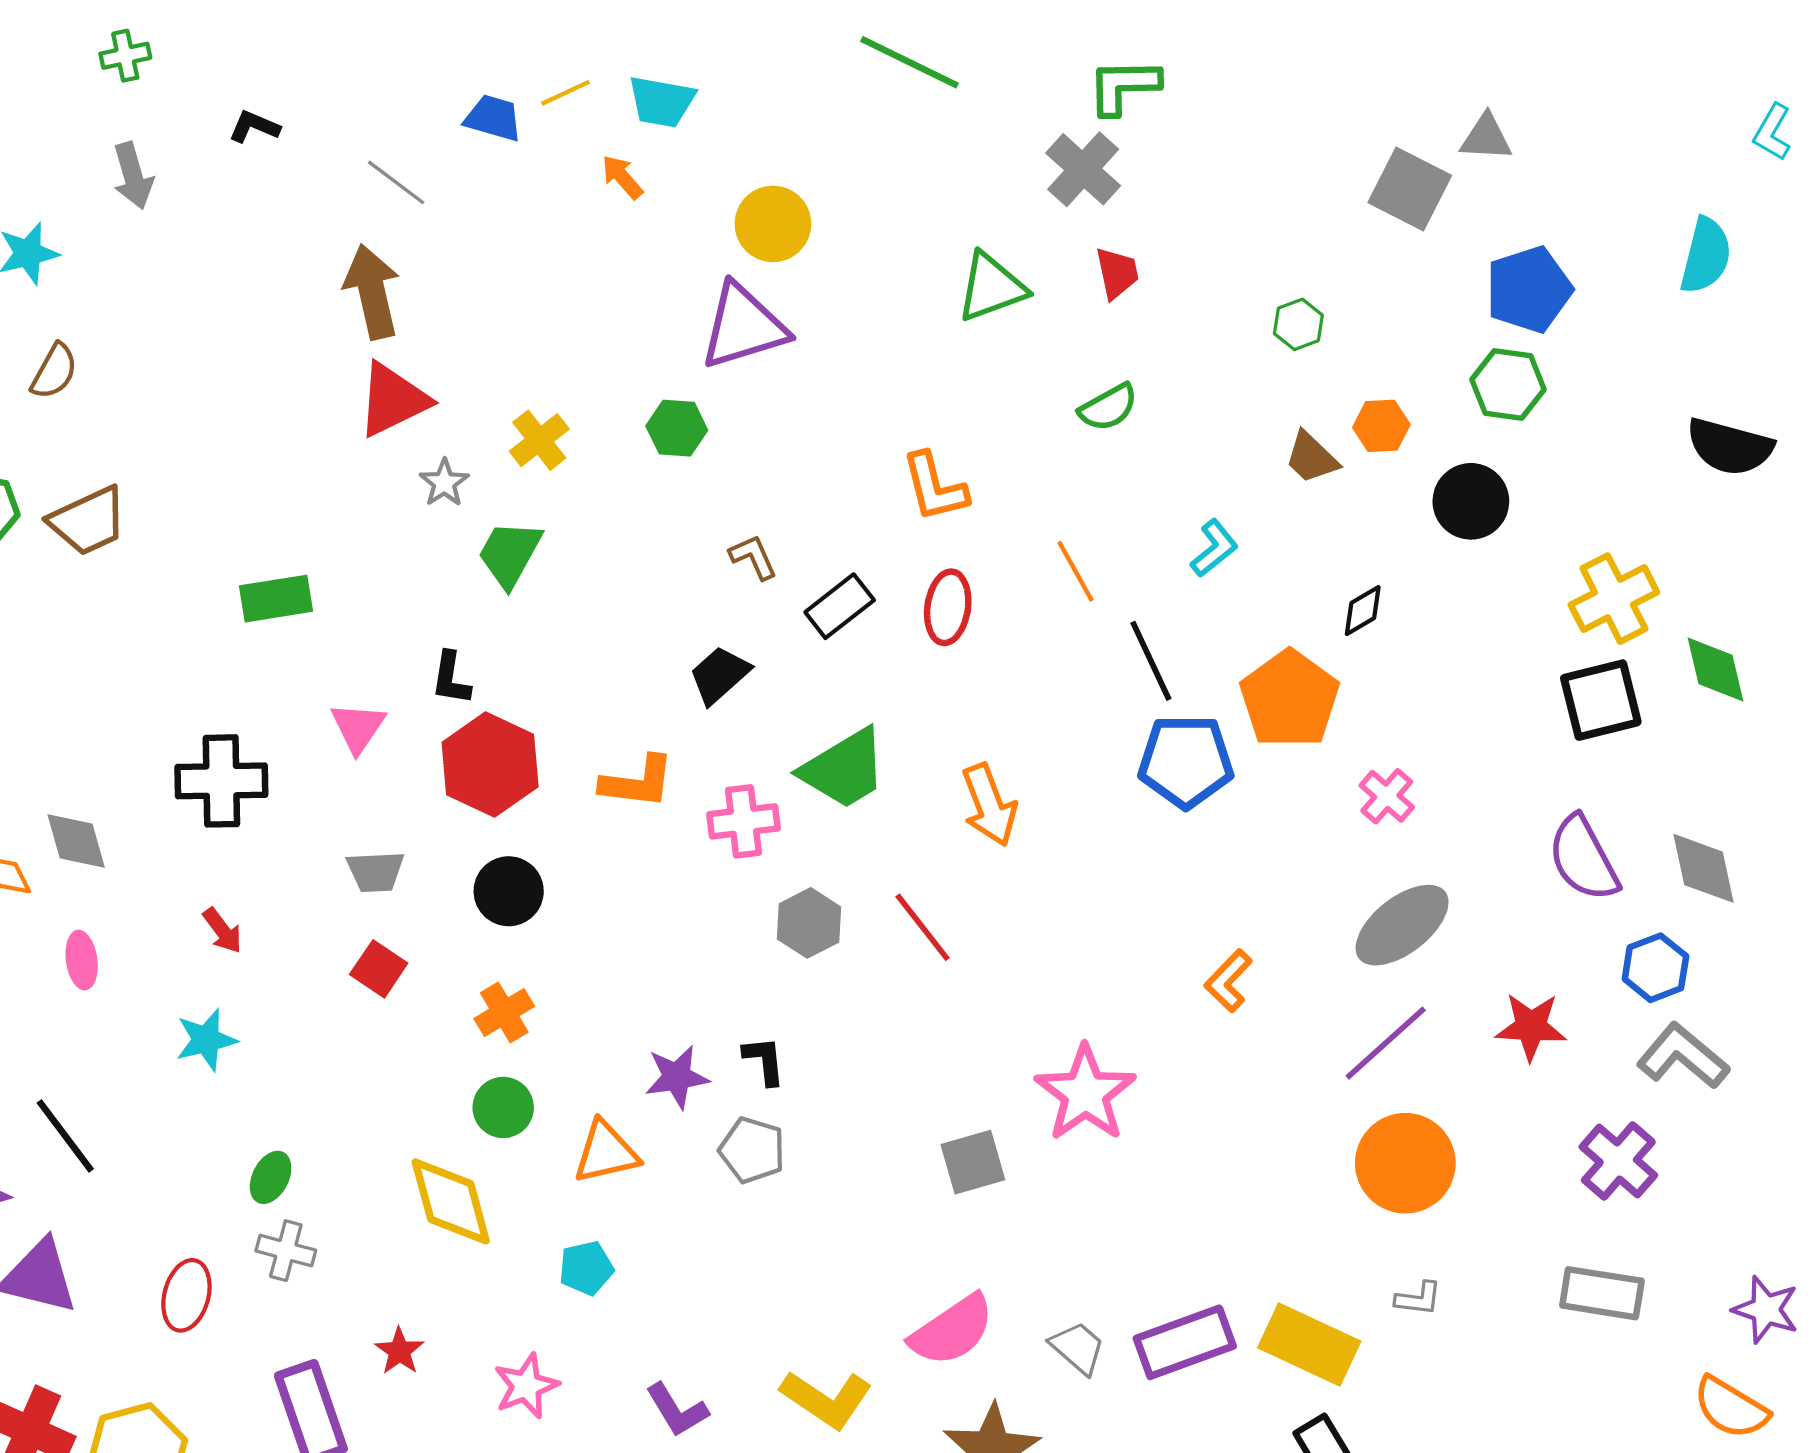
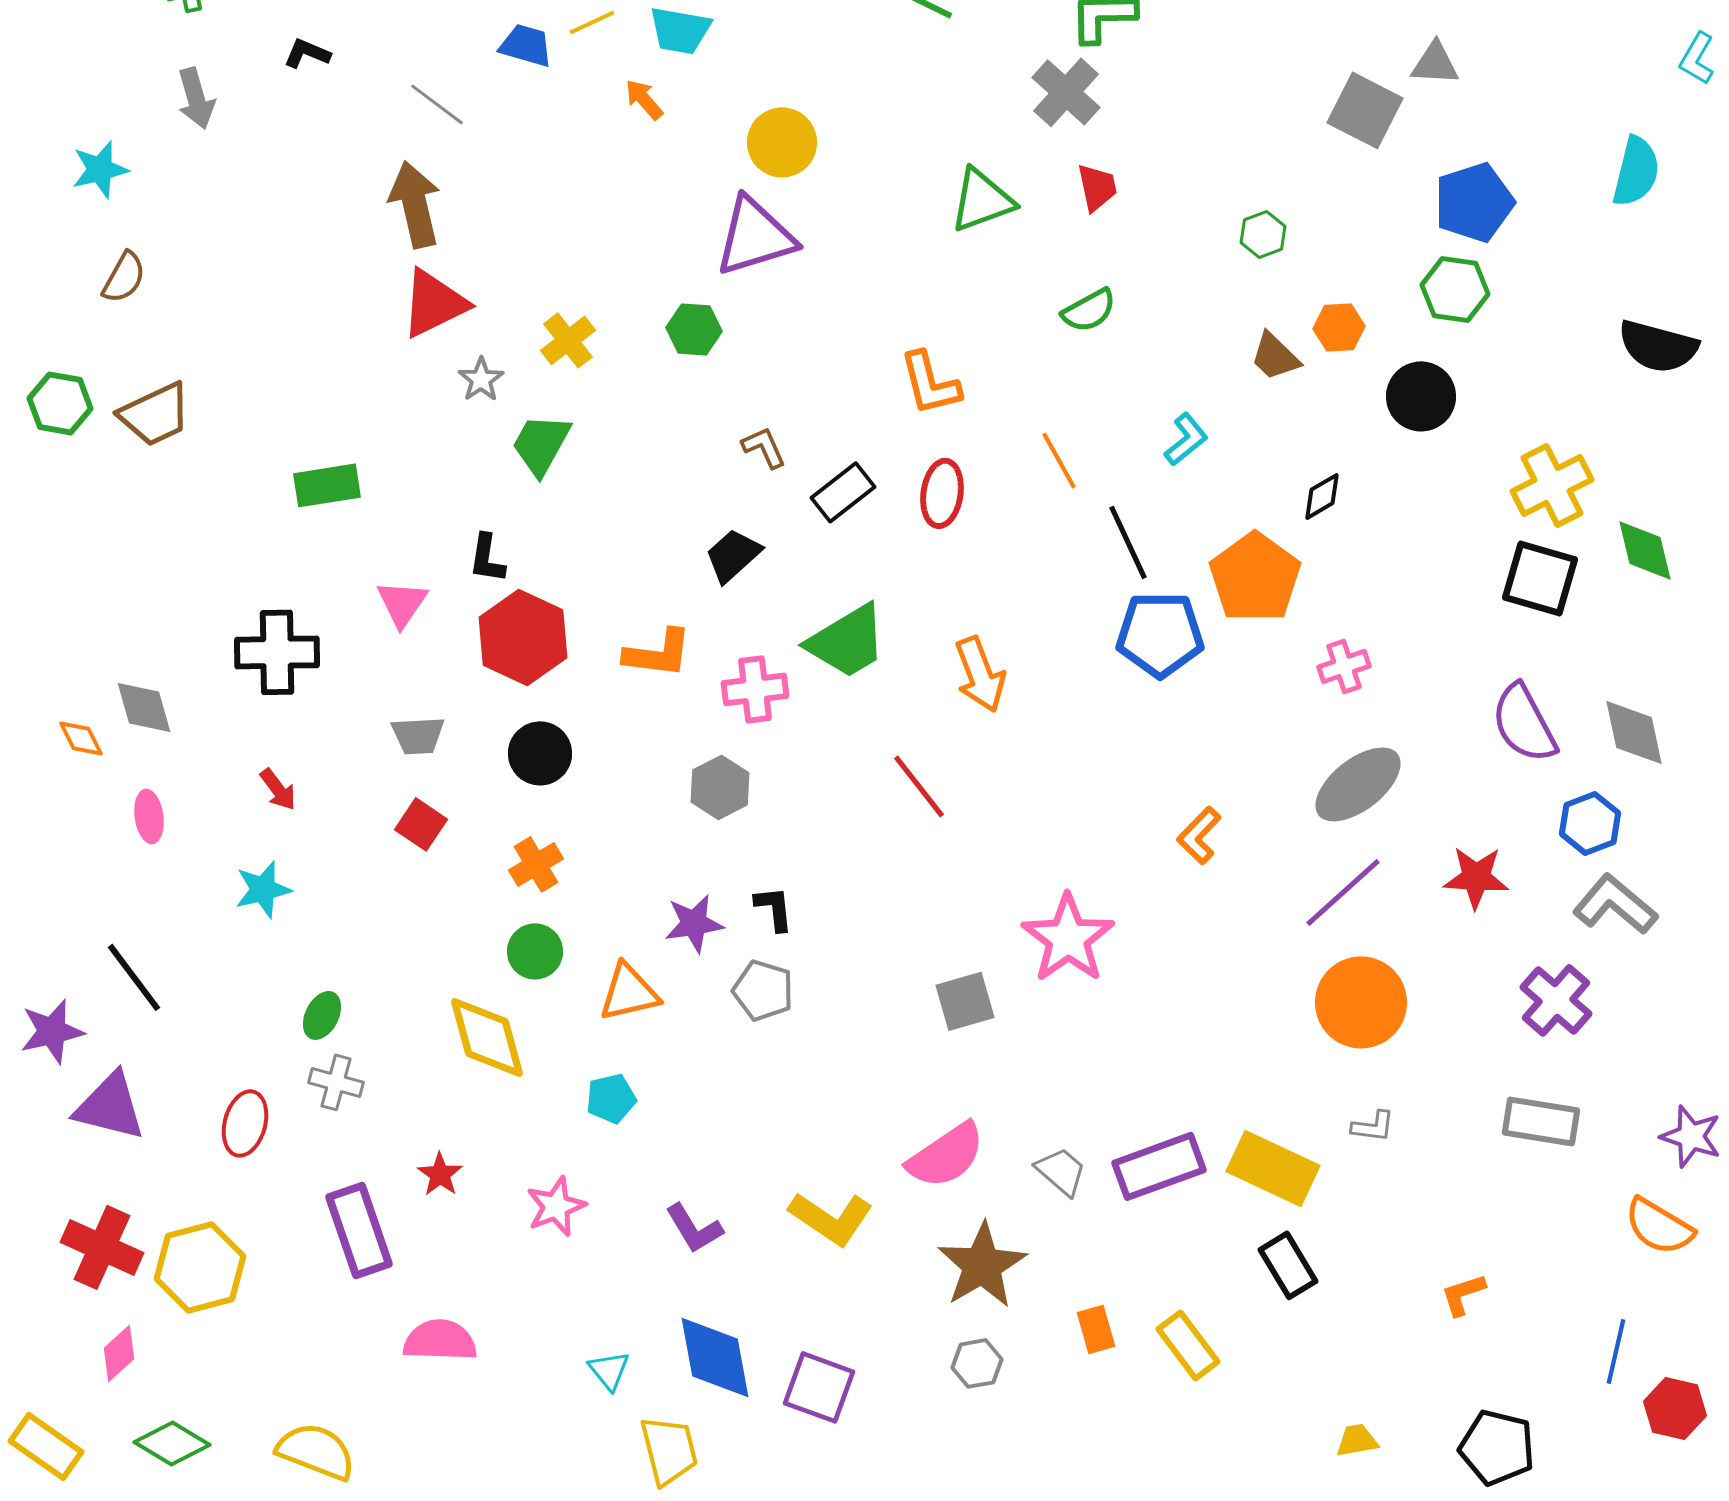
black square: (1601, 700) -> (1540, 578), turned 30
pink cross: (1387, 796) -> (1344, 666), turned 30
gray hexagon: (809, 923) -> (720, 787), moved

